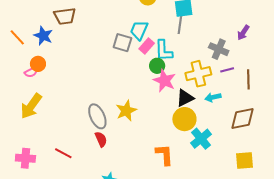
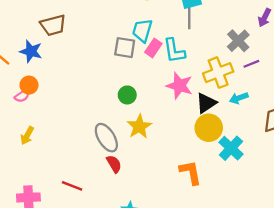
gray cross: (219, 49) -> (238, 41), turned 30
green circle: (157, 66) -> (127, 95), moved
yellow arrow: (31, 106) -> (27, 136), size x0.6

